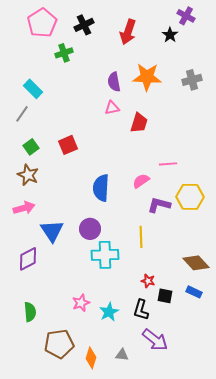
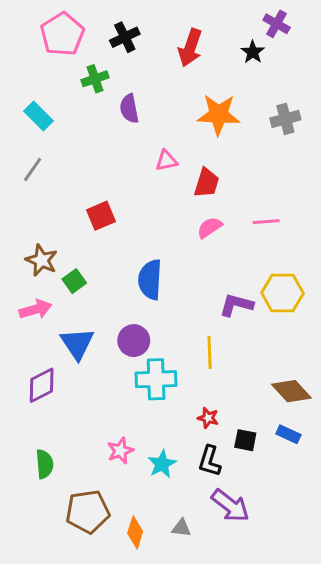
purple semicircle: (114, 82) -> (129, 109), moved
cyan rectangle: (33, 89) -> (39, 116), moved
green square: (31, 147) -> (74, 281), moved
pink line: (168, 164) -> (266, 222), moved
pink semicircle: (141, 181) -> (210, 228), moved
red star: (148, 281) -> (208, 418), moved

